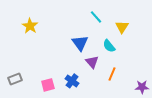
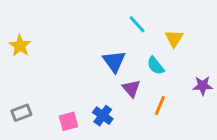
yellow star: (30, 26) -> (20, 46), moved
purple star: (142, 87) -> (203, 86), moved

